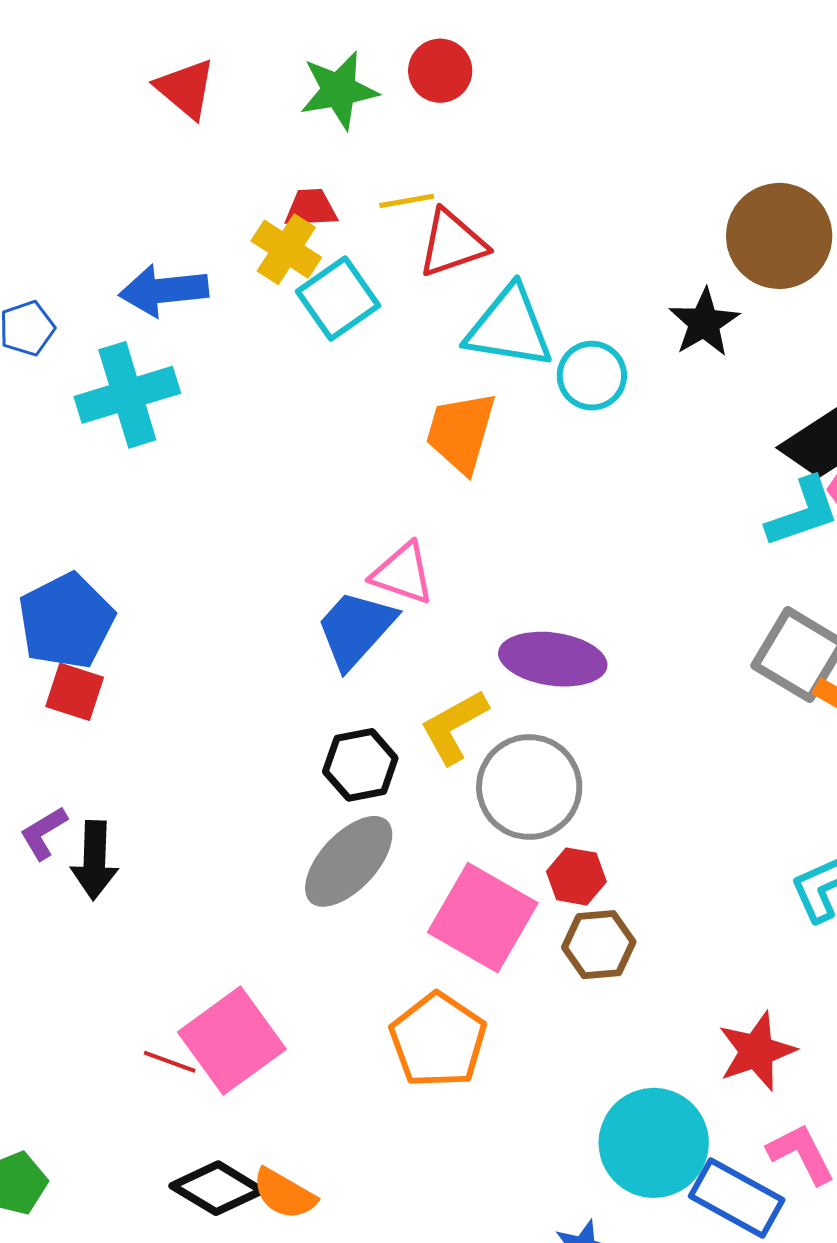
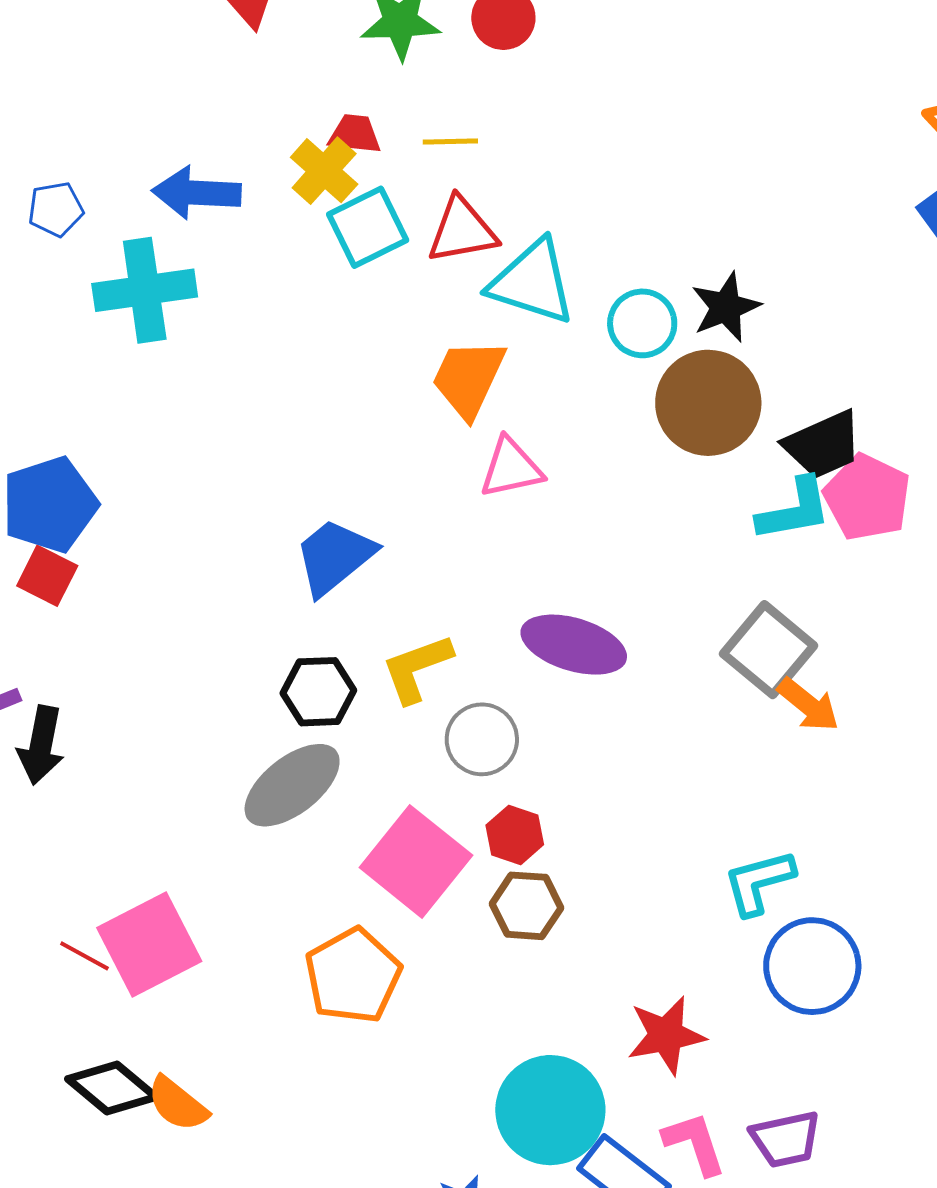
brown circle: (779, 236) -> (708, 403), moved
red triangle: (452, 243) -> (462, 230), moved
cyan circle: (592, 376) -> (642, 323), moved
pink triangle: (403, 573) -> (511, 468), moved, turned -40
purple ellipse: (553, 659) -> (574, 645), moved
gray circle: (529, 787) -> (482, 739), size x0.7

